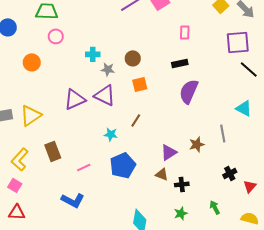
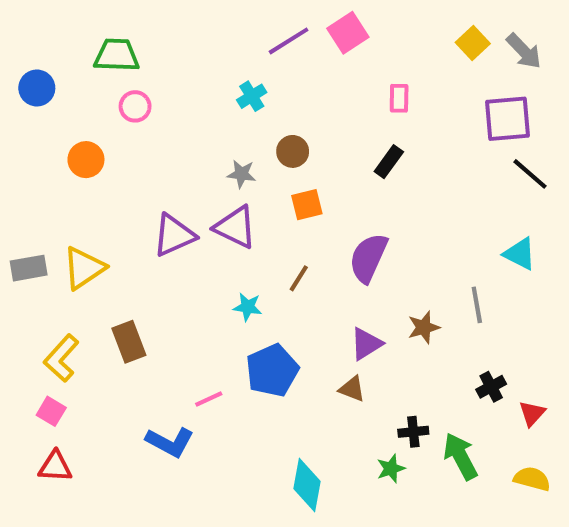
cyan cross: (93, 54) -> (252, 96), moved, turned -32
black rectangle: (180, 63) -> (389, 162), turned -42
purple semicircle: (189, 91) -> (368, 258), moved
pink line: (84, 167) -> (209, 399), moved
black cross: (182, 184) -> (413, 432), moved
green arrow: (215, 207) -> (460, 456), size x1.6

